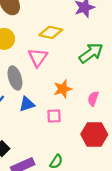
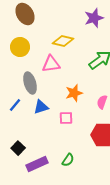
pink triangle: (38, 57) -> (51, 64), turned 48

